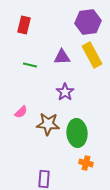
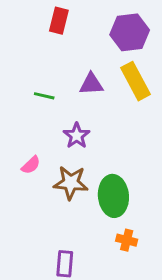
red rectangle: (24, 25) -> (59, 21), moved
purple star: (65, 92) -> (77, 136), moved

